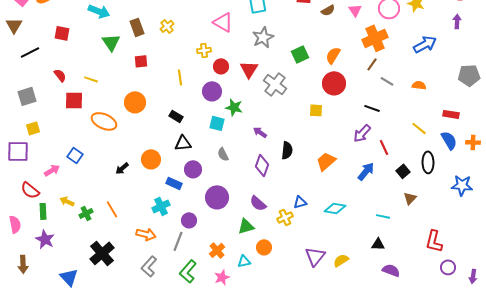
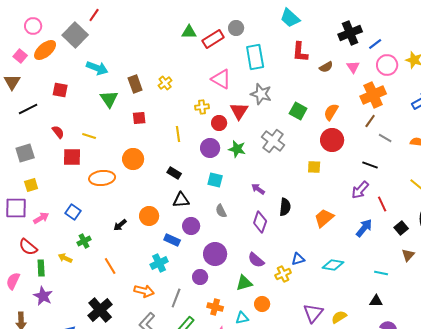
gray star: (263, 37) -> (261, 94), turned -30
green square: (300, 54) -> (298, 111), turned -36
red triangle: (249, 69) -> (239, 111), moved
green star: (234, 107) -> (237, 149), moved
orange ellipse: (104, 121) -> (102, 178), turned -30
pink arrow: (52, 170) -> (41, 218), moved
green cross: (86, 213) -> (84, 241), moved
purple circle: (189, 220) -> (200, 277), moved
pink semicircle: (15, 224) -> (13, 281), turned -144
orange cross: (217, 250) -> (215, 307), turned -35

